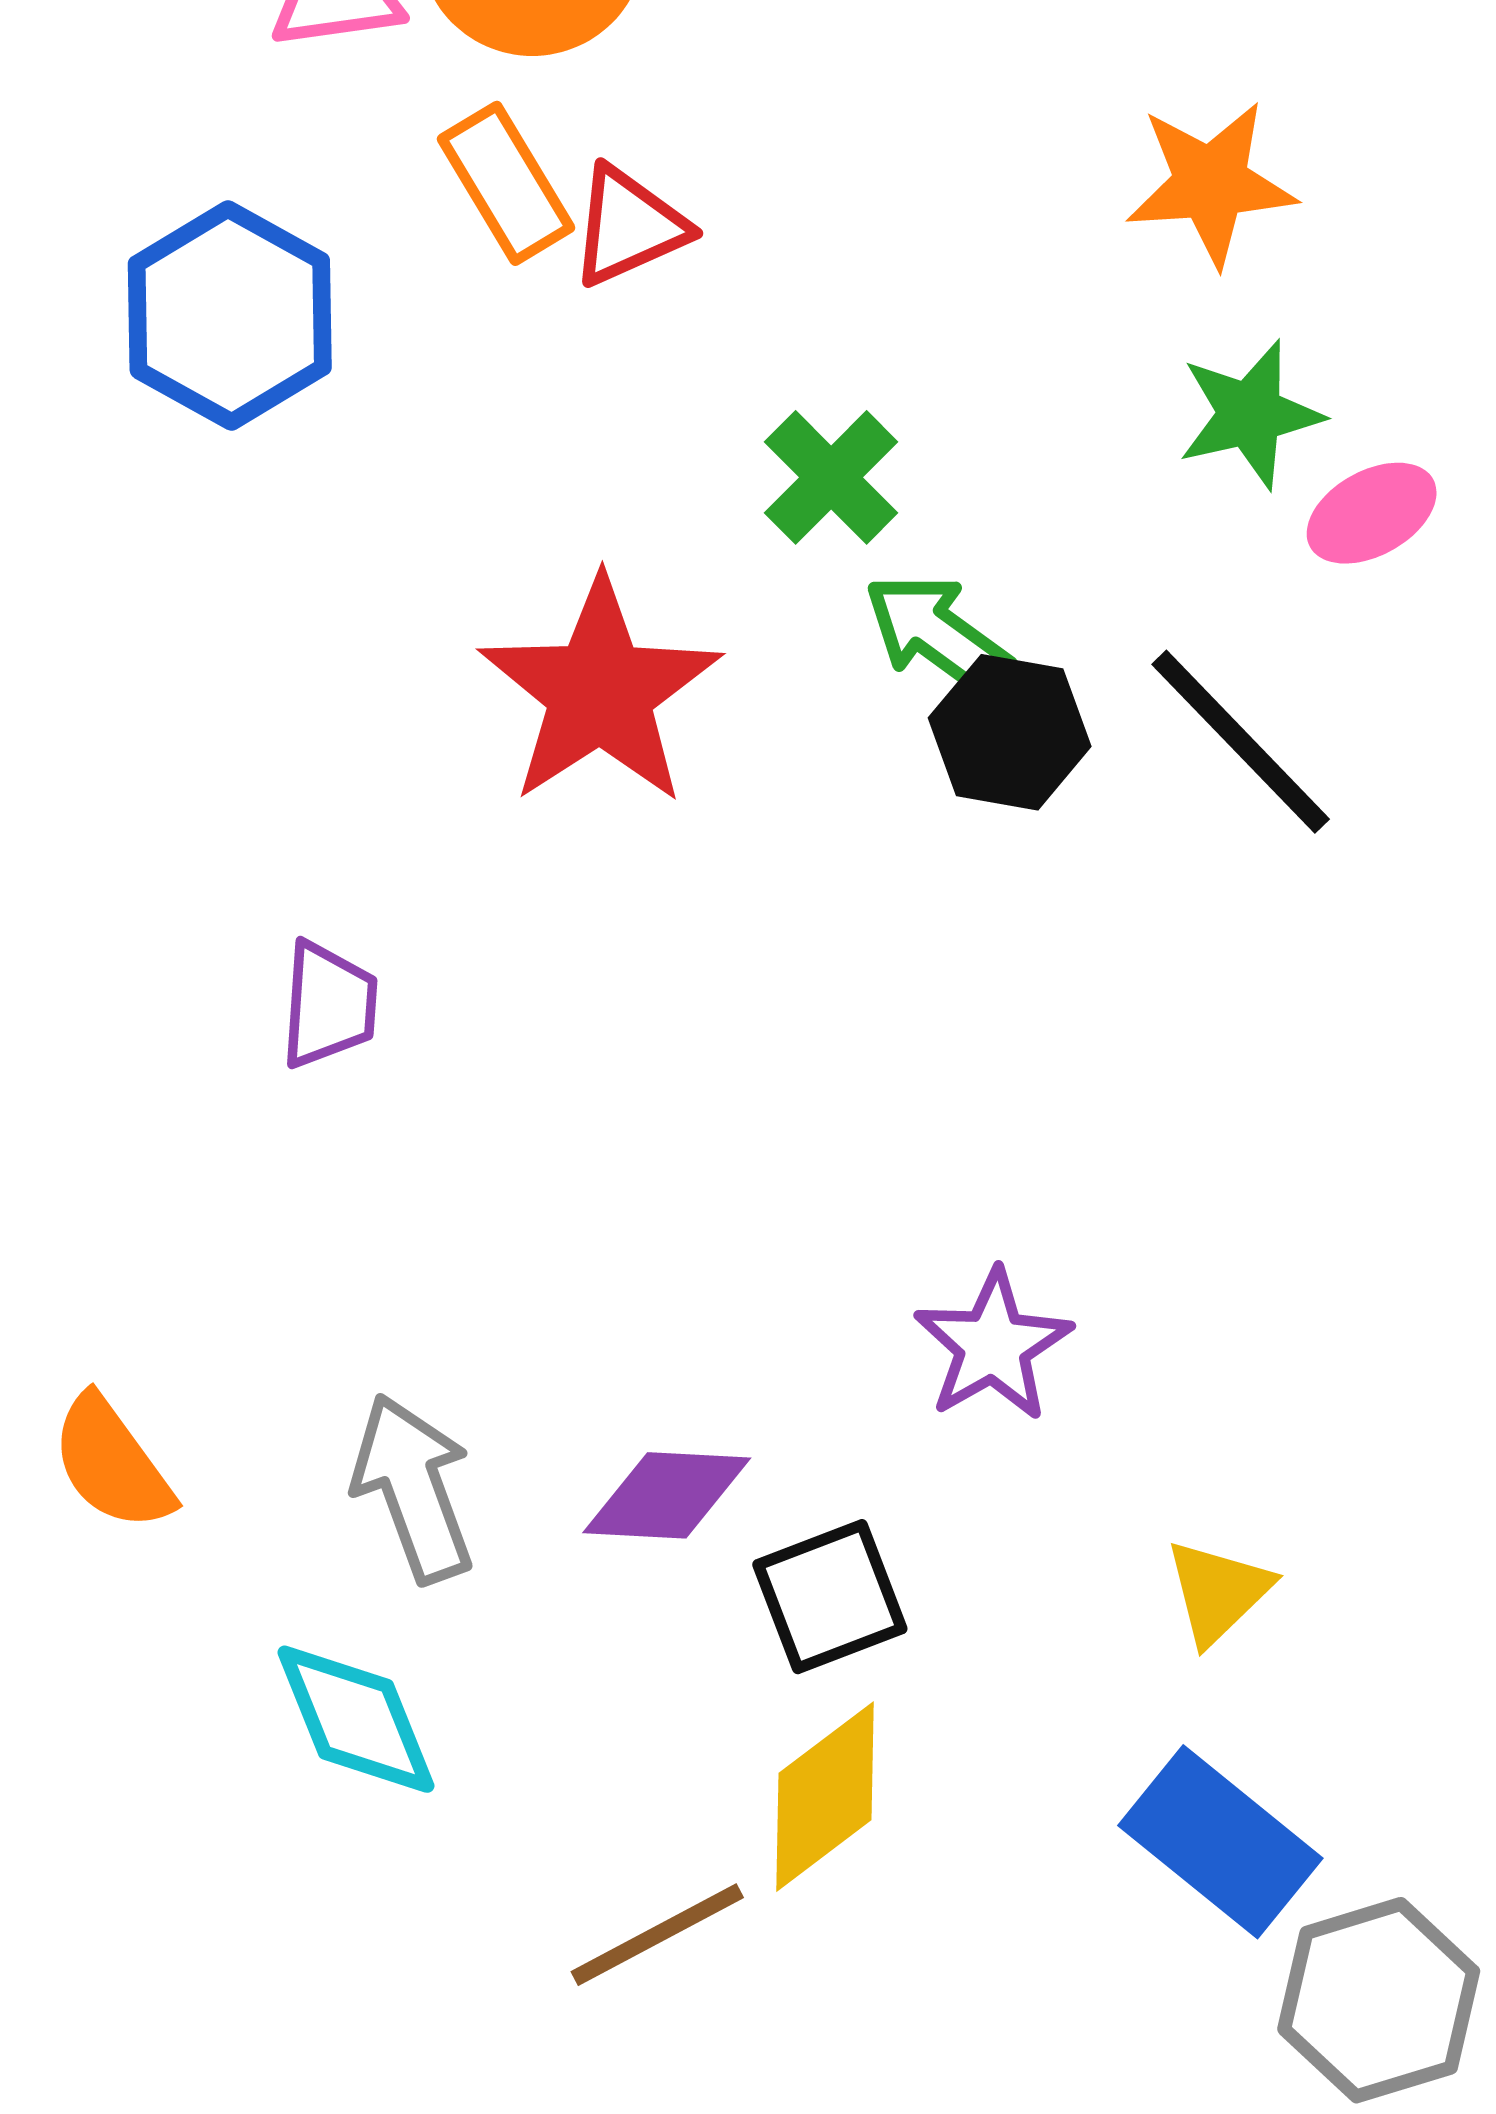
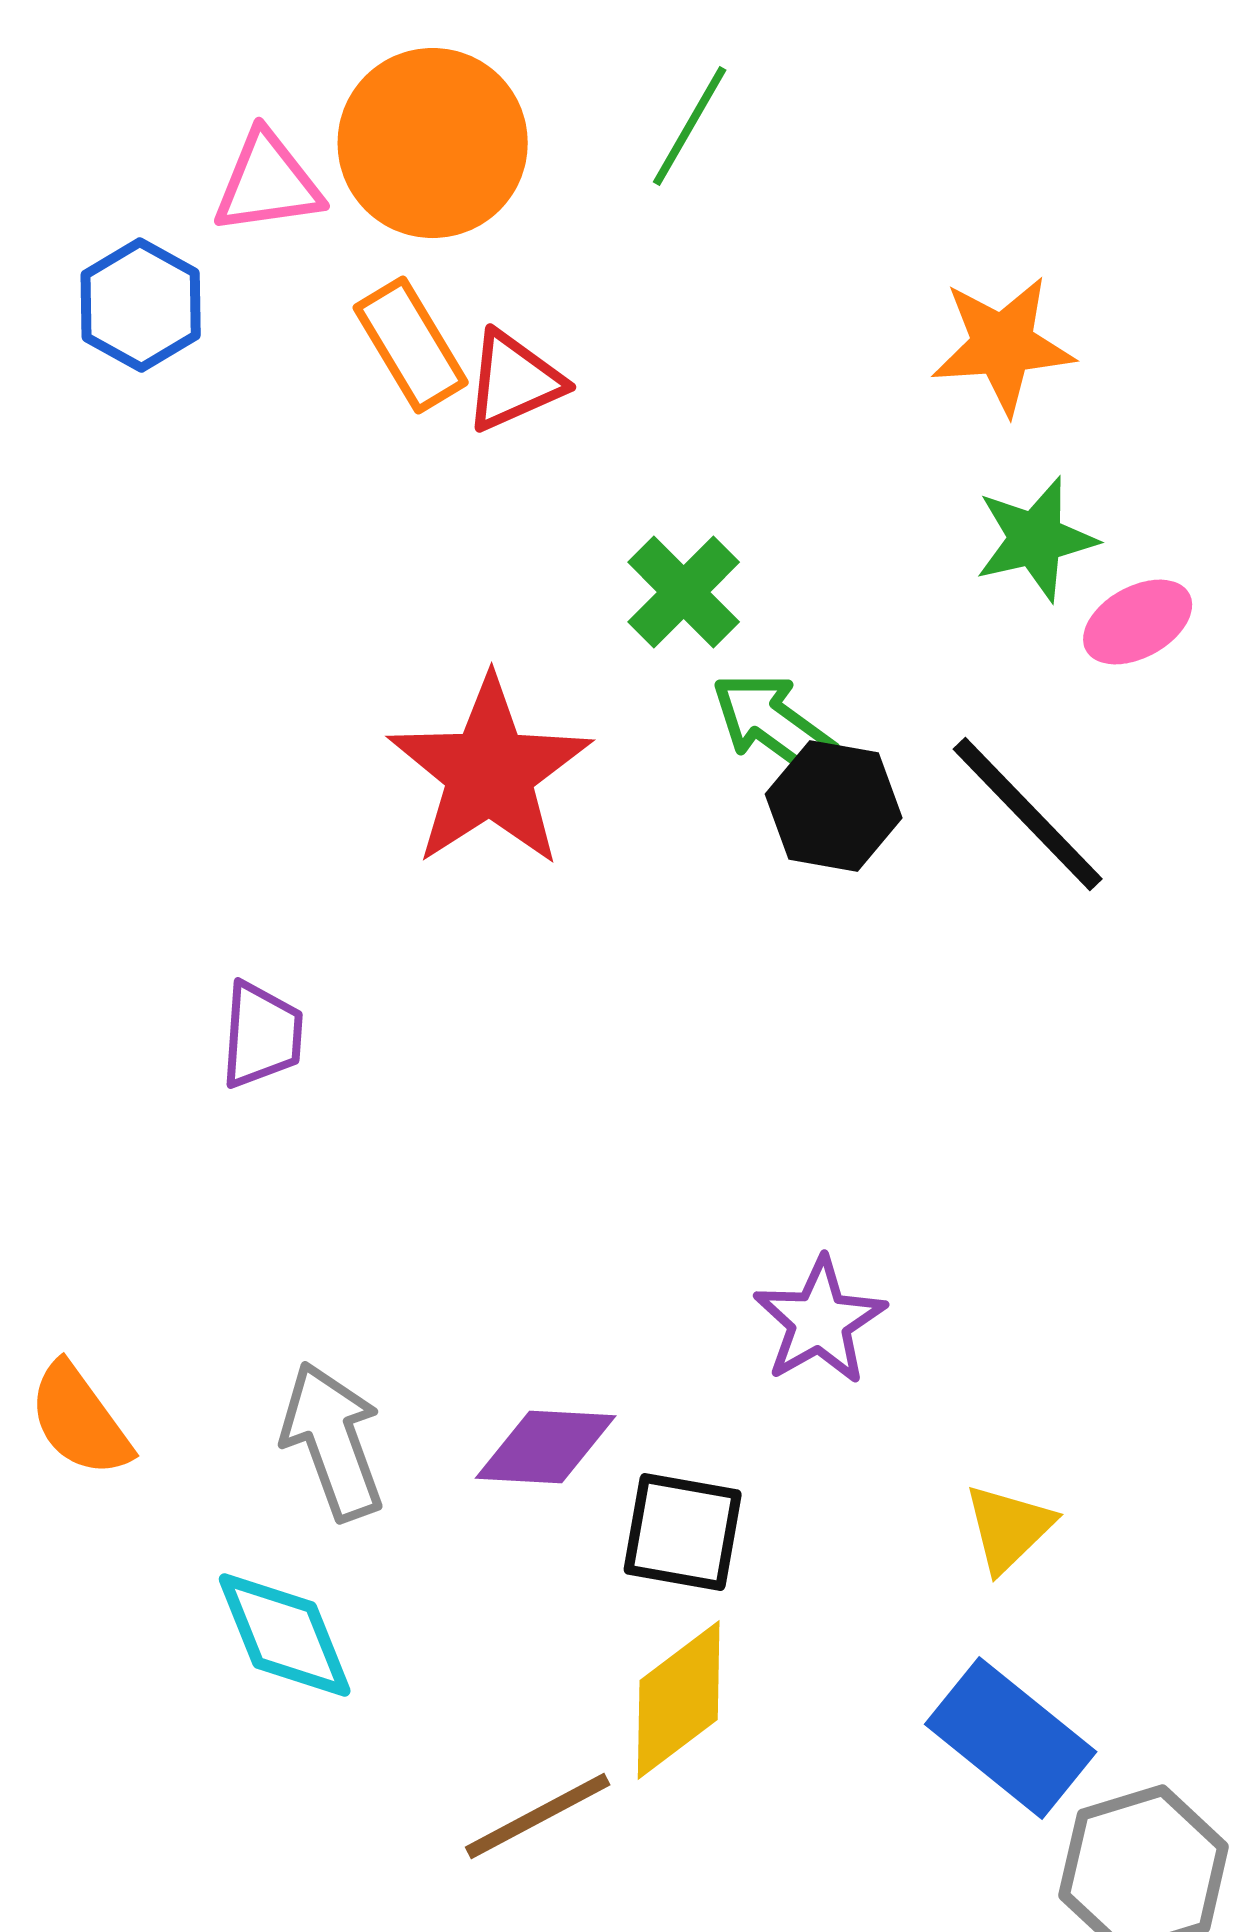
blue hexagon: (230, 315) -> (141, 305), moved, size x0.7
black square: (830, 1597) -> (683, 1532), turned 31

